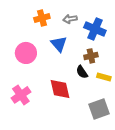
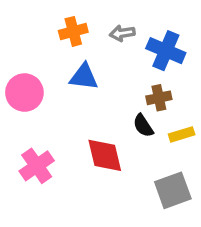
blue triangle: (59, 44) -> (84, 77), moved, turned -42
pink circle: (26, 53) -> (24, 93), moved
yellow rectangle: (104, 77) -> (182, 134), turned -32

